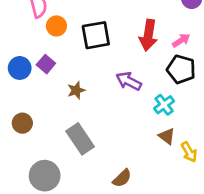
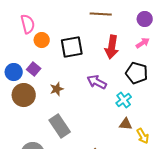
pink arrow: (181, 40) -> (143, 43), moved
brown circle: (22, 123) -> (24, 95), moved, size x1.5
brown triangle: (167, 136) -> (126, 124), turned -32

